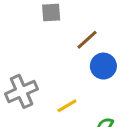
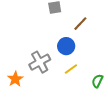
blue circle: (103, 66) -> (66, 46), moved

